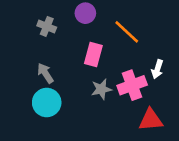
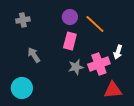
purple circle: (85, 13) -> (70, 17), moved
gray cross: (47, 26) -> (23, 20), moved, turned -32
cyan circle: (47, 103) -> (22, 88), moved

